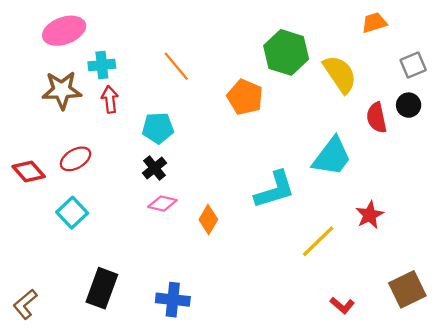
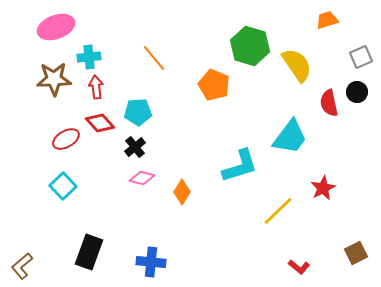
red diamond: (29, 171) -> (100, 123), moved
brown square: (407, 289) -> (356, 253), size x0.7

